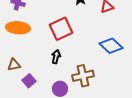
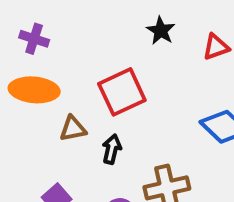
brown triangle: (14, 65) -> (73, 129), moved

